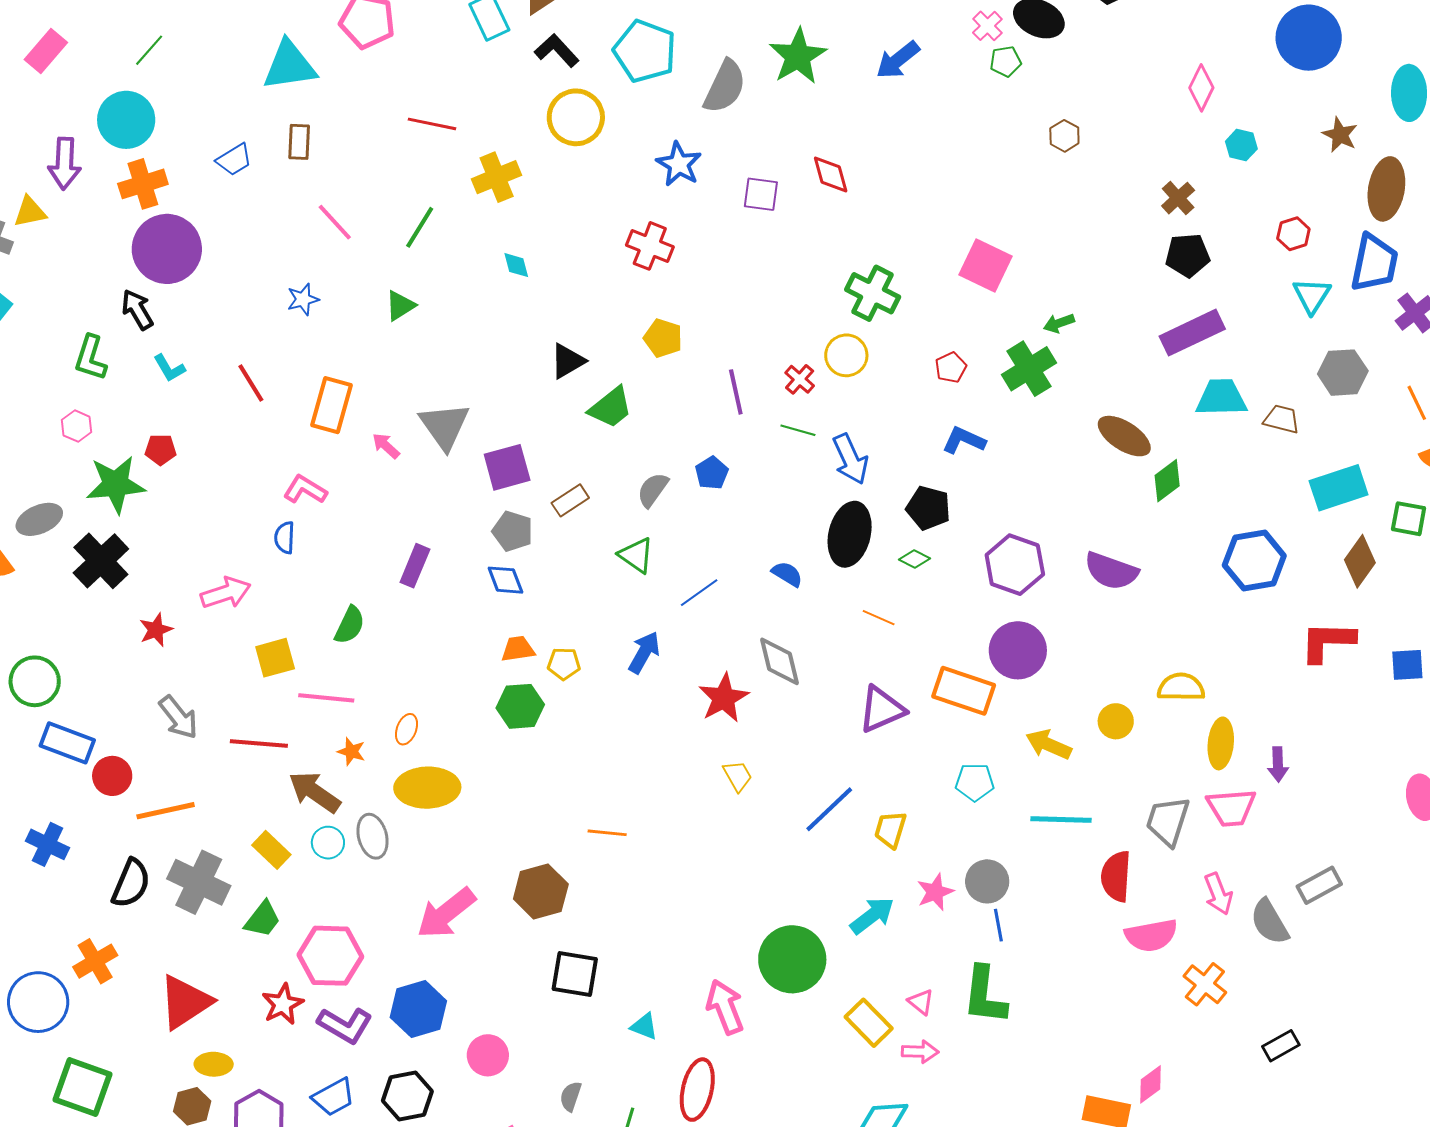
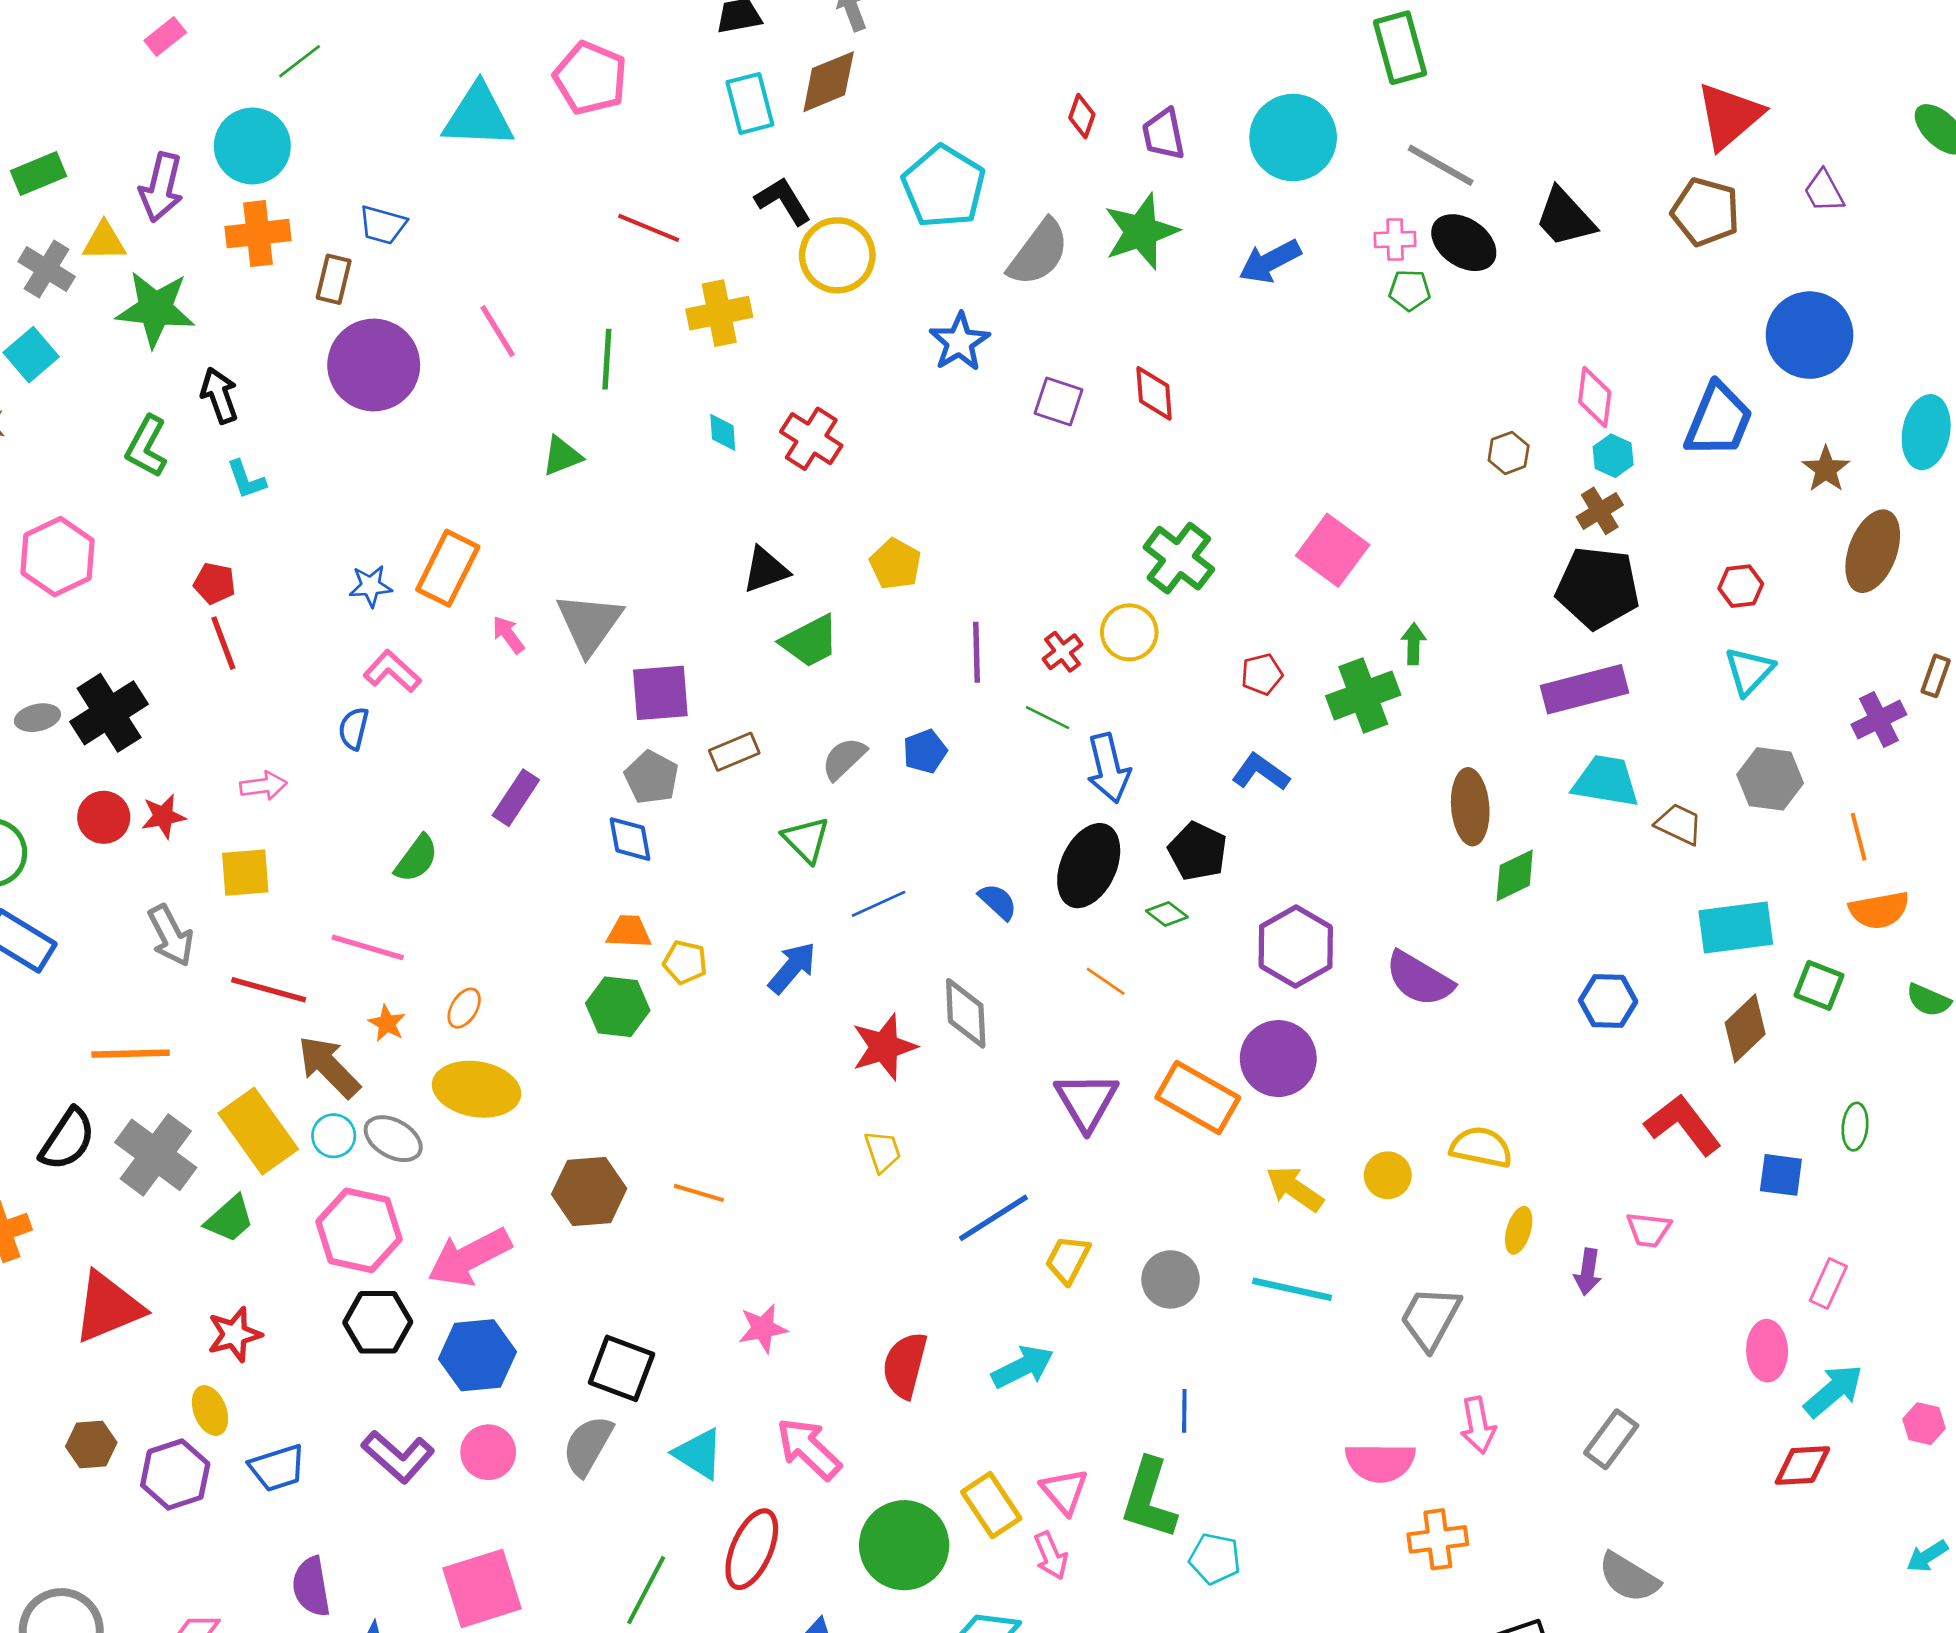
pink cross: (987, 26) -> (1395, 239), turned 32
pink rectangle: (46, 51) -> (165, 37), size x0.7
black L-shape: (557, 51) -> (783, 201), moved
pink diamond: (1201, 88) -> (1595, 397), moved, turned -30
brown hexagon: (1064, 136) -> (1509, 453), moved
brown rectangle: (299, 142) -> (334, 279), moved
cyan hexagon: (1241, 145) -> (1613, 456), moved
blue trapezoid: (234, 160) -> (383, 225), turned 36
green line: (420, 227) -> (607, 359), turned -39
red cross: (650, 246) -> (811, 439), moved
purple circle: (167, 249) -> (374, 365), moved
black pentagon: (1188, 255) -> (1598, 588), size x1.4
blue trapezoid: (1374, 263) -> (1719, 420), moved
blue star: (303, 299) -> (371, 586), moved
green arrow: (1059, 323) -> (1414, 644), turned 100
red line: (251, 383) -> (223, 643), moved
pink hexagon: (77, 426) -> (58, 557), moved, size x1.8
brown ellipse: (1124, 436) -> (1470, 807), turned 42
green star: (116, 484) -> (155, 309), moved
gray ellipse: (39, 519) -> (37, 718), moved, size x0.7
blue hexagon: (1254, 560) -> (1608, 1001), size x0.7
pink arrow: (226, 593) -> (263, 786), size x0.7
red L-shape: (1328, 642) -> (1683, 1125), turned 40
yellow square: (275, 658) -> (245, 873), moved
purple triangle: (882, 709) -> (1087, 1101), turned -48
yellow ellipse: (1221, 743) -> (1519, 1230), size x0.7
red circle: (112, 776) -> (104, 817), moved
cyan pentagon: (975, 782) -> (1215, 1559), moved
pink trapezoid: (1231, 808) -> (1648, 1230), moved, size x0.7
gray ellipse: (373, 836) -> (393, 1139), turned -57
yellow rectangle: (271, 850) -> (258, 1131), size x1.6
red semicircle: (1116, 876) -> (905, 1365), moved
gray circle: (987, 881) -> (1171, 1279), moved
gray rectangle: (1319, 885) -> (1611, 1439), turned -36
brown hexagon: (541, 891) -> (589, 1191), moved
pink star: (935, 892) -> (763, 1328), moved
gray semicircle: (1270, 922) -> (1629, 1577), moved, turned -39
pink hexagon: (330, 956) -> (359, 1230), moved
green circle: (792, 959) -> (904, 1545), moved
orange cross: (1205, 984) -> (1438, 1539), turned 33
pink triangle: (921, 1002) -> (1064, 1491), size x1.4
pink arrow: (725, 1007) -> (809, 1449), turned -36
blue hexagon: (418, 1009) -> (478, 1355), moved
purple L-shape: (345, 1025) -> (398, 1456), moved
cyan triangle: (644, 1026) -> (699, 1454), size x1.4
pink arrow: (920, 1052) -> (1051, 1556), turned 54
yellow ellipse: (214, 1064) -> (210, 1411), moved, turned 57
black hexagon: (407, 1096) -> (378, 1322), moved
gray semicircle: (571, 1096) -> (588, 1446), moved, size x1.6

